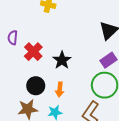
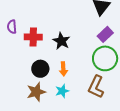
red cross: (33, 52) -> (33, 37), turned -36

